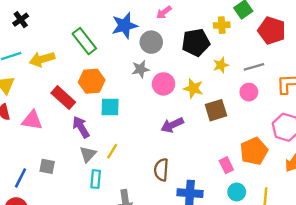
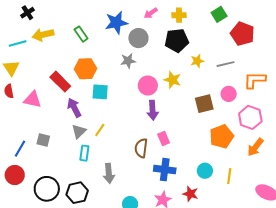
yellow cross: (222, 25) -> (179, 15), moved
green rectangle: (84, 41) -> (81, 34), size x0.7
yellow arrow: (42, 59) -> (43, 35), moved
pink circle: (163, 84) -> (148, 86), moved
pink circle: (249, 92) -> (229, 94), moved
brown square: (216, 110) -> (204, 104), moved
purple arrow: (172, 125) -> (153, 110), turned -72
pink rectangle: (226, 165) -> (164, 139), moved

